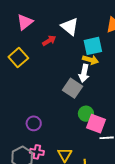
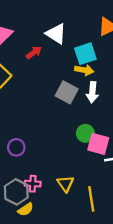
white arrow: (84, 73) -> (92, 92), moved
gray square: (72, 88) -> (67, 92), moved
purple circle: (34, 123) -> (16, 147), moved

